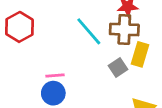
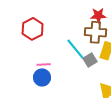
red hexagon: (19, 27) -> (33, 29), moved
cyan line: (89, 31) -> (76, 49), moved

